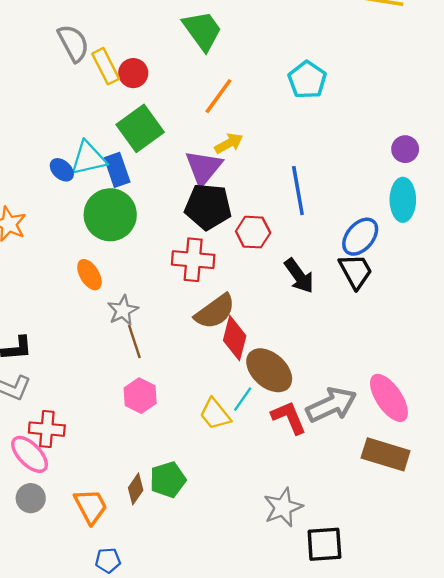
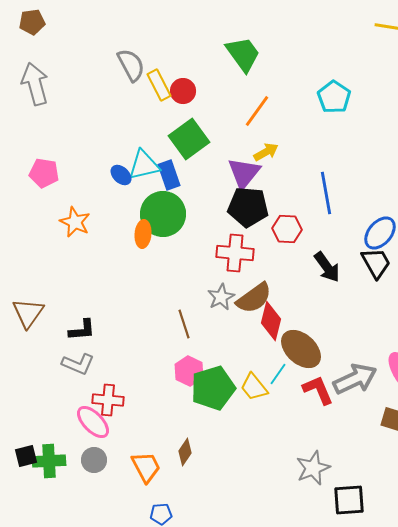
orange ellipse: (89, 275) -> (143, 234), moved, turned 36
gray star: (123, 310) -> (221, 297), moved
green pentagon: (168, 480) -> (213, 388), moved, size x1.4

